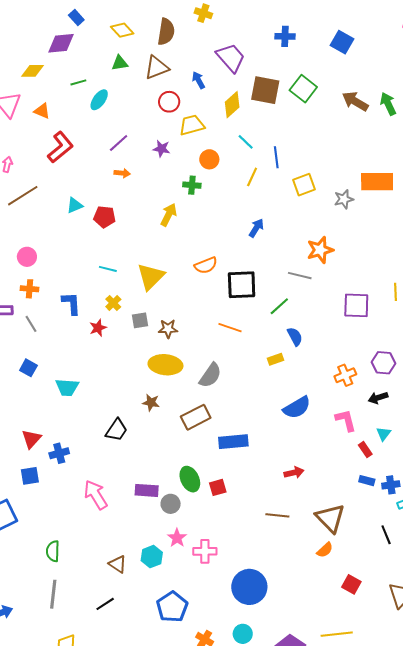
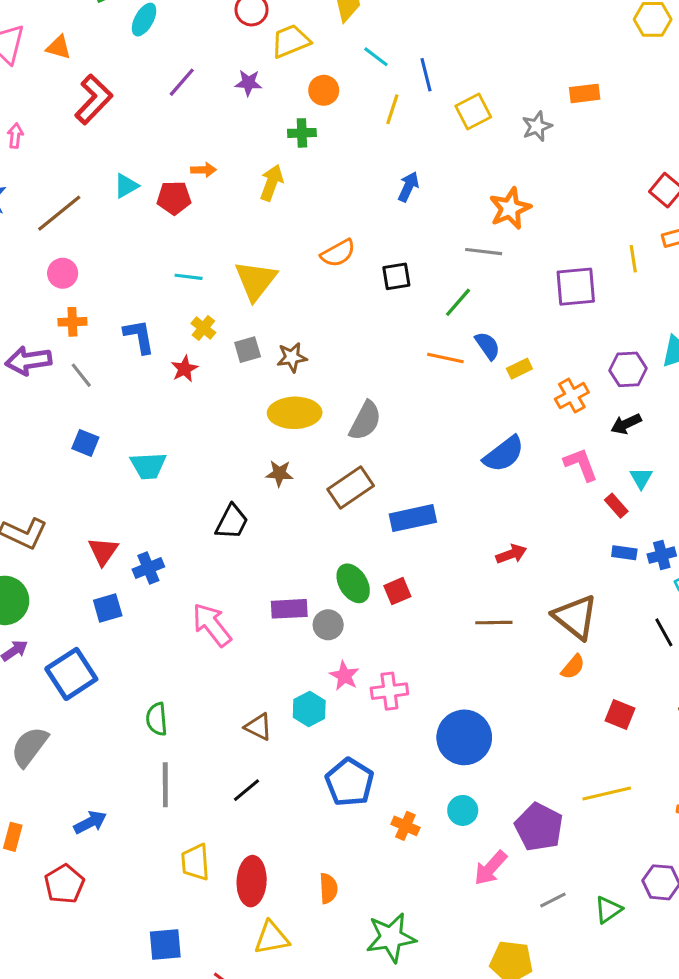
orange arrow: (122, 173) -> (204, 170), moved
orange rectangle: (377, 182) -> (585, 93), size x0.6
brown line: (23, 196) -> (59, 213), moved
black square: (242, 285) -> (396, 276), size x0.6
orange line: (230, 328) -> (445, 358), moved
yellow rectangle: (276, 359) -> (519, 369), moved

